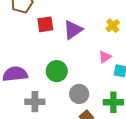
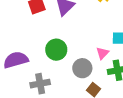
pink triangle: (105, 57) -> (103, 53), moved

